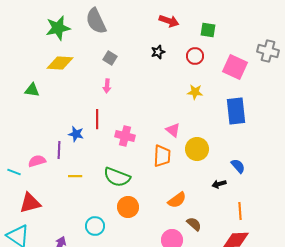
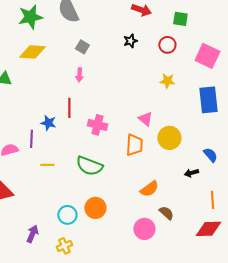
orange circle: (128, 207) -> (95, 208), moved

